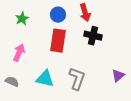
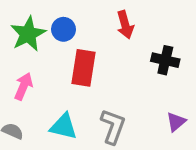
blue circle: (58, 15) -> (63, 29), moved
green star: (22, 19) -> (28, 34), size x1.6
black cross: (93, 36) -> (165, 60), moved

